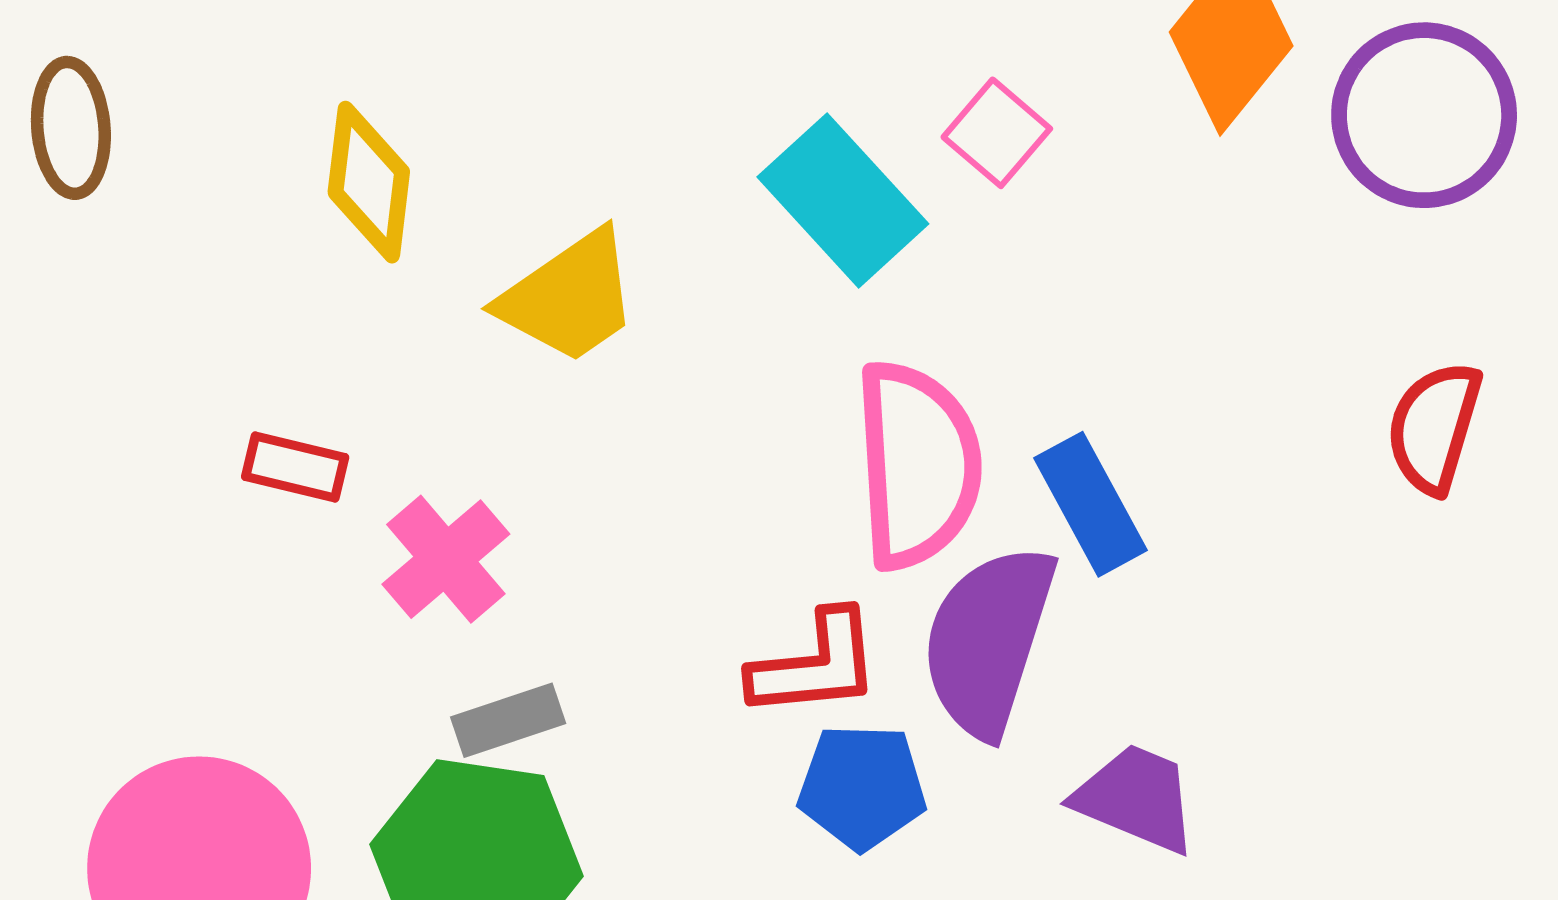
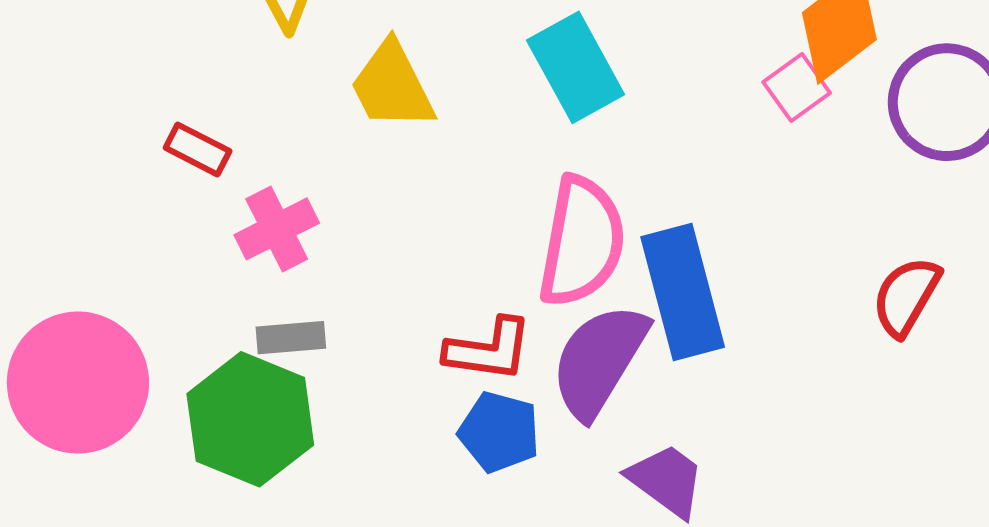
pink square: (997, 133) -> (797, 87), moved
yellow trapezoid: (569, 297) -> (392, 86), turned 84
blue rectangle: (1090, 504) -> (683, 292), size x1.5

